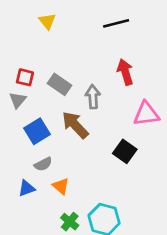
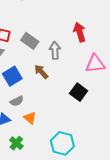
brown arrow: (75, 125) -> (41, 72), size x0.7
green cross: (70, 222) -> (16, 143), moved

